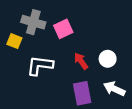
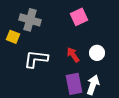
pink square: (63, 29) -> (79, 17), moved
white arrow: (114, 89) -> (93, 85), moved, turned 84

